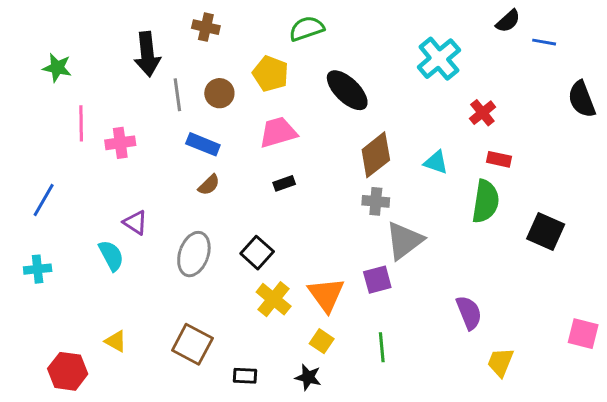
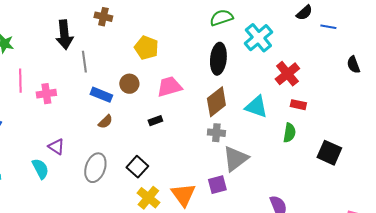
green semicircle: (307, 29) -> (221, 18), moved
black ellipse: (347, 90) -> (218, 59), moved, turned 52
brown circle: (219, 93) -> (129, 84), moved
black semicircle: (582, 99) -> (353, 65), size x0.7
red cross: (482, 113) -> (287, 74), size x1.4
pink trapezoid: (278, 132) -> (169, 87), moved
cyan triangle: (436, 162) -> (256, 107), size x1.4
green semicircle: (485, 201) -> (289, 133), size x0.7

